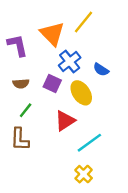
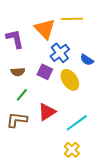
yellow line: (84, 22) -> (72, 19), turned 50
red triangle: (65, 121) -> (47, 112), moved
brown L-shape: (20, 139) -> (17, 120), turned 95

